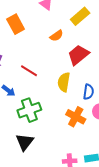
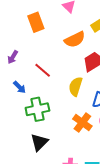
orange semicircle: (56, 36) -> (75, 39), size x1.5
black triangle: (25, 142) -> (39, 142), moved

